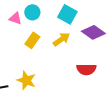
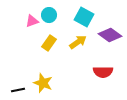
pink triangle: (15, 18) -> (32, 21), turned -40

